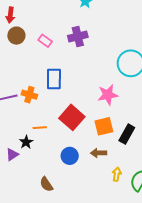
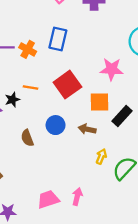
brown semicircle: (46, 184) -> (27, 138), moved

